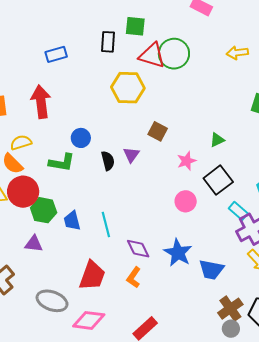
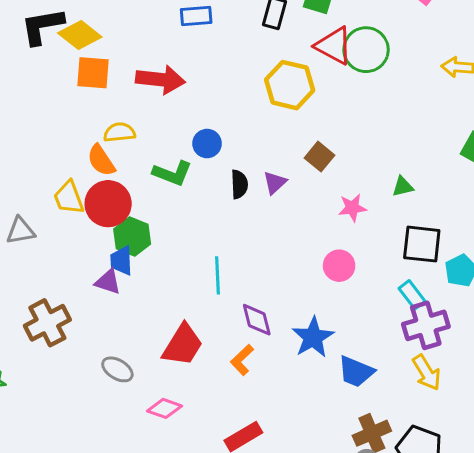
red arrow: (41, 102) -> (160, 80), turned 92
black square: (218, 180) -> (422, 244), moved, turned 32
blue trapezoid: (72, 221) -> (121, 261), moved
gray ellipse: (52, 301) -> (117, 369), size x0.7
pink diamond: (89, 320) -> (165, 408), size x0.7

